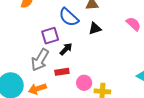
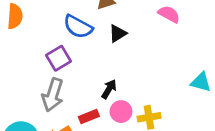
black arrow: (66, 49) -> (109, 89), moved
red rectangle: (62, 72) -> (89, 116), moved

